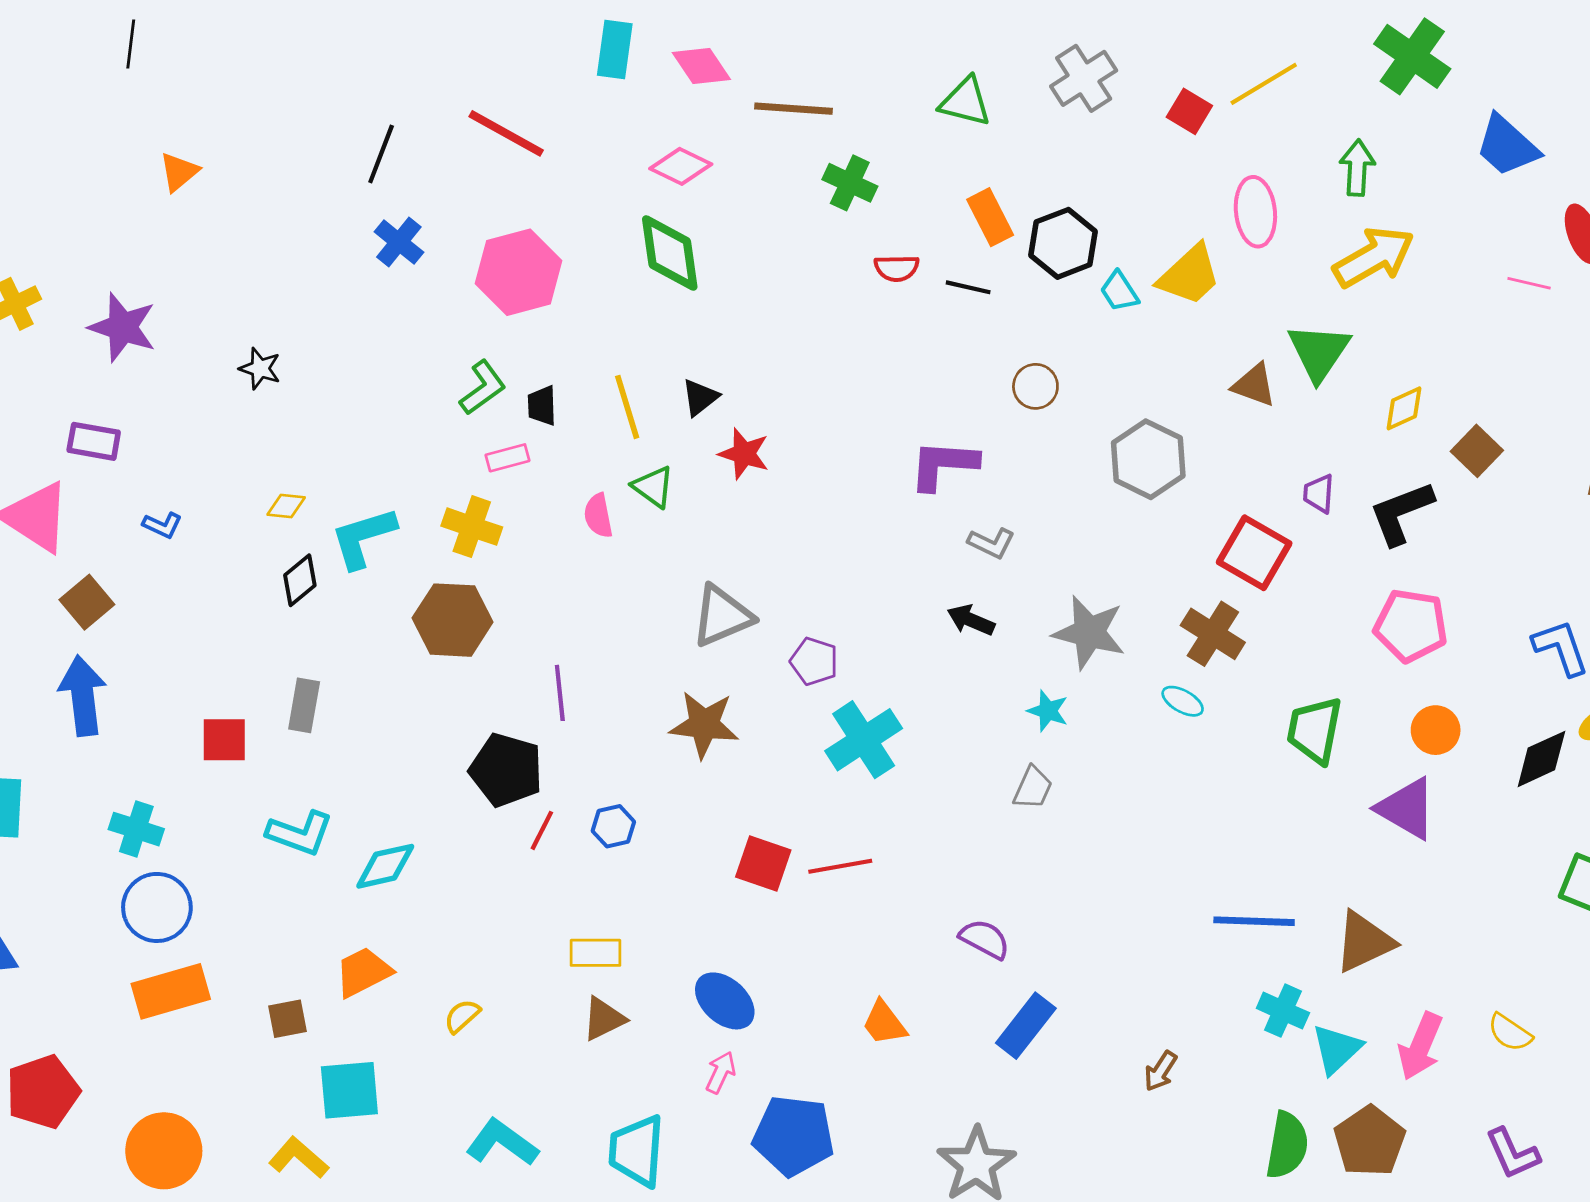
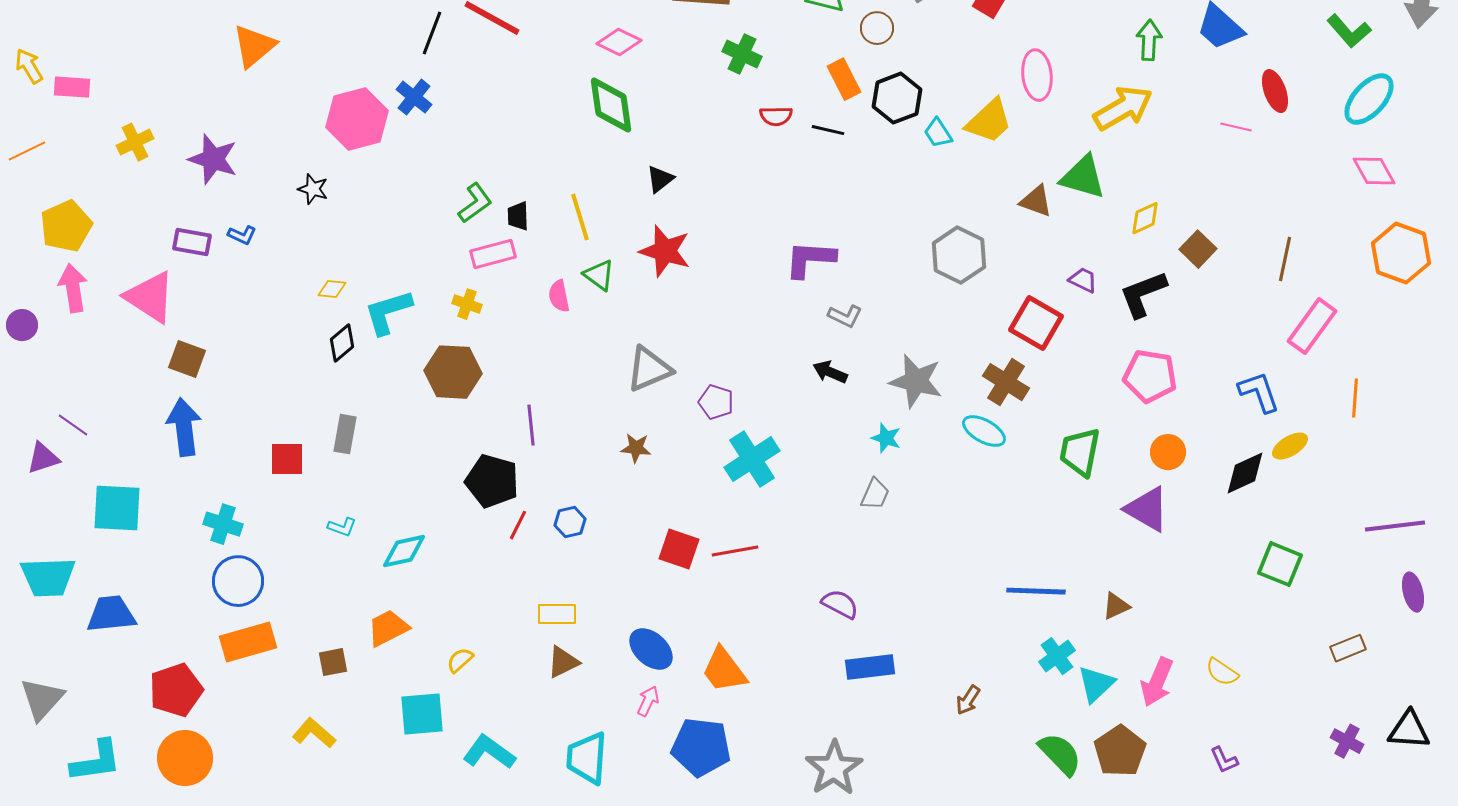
black line: (381, 154) -> (432, 33), moved
green arrow: (1357, 168) -> (1149, 40), moved
orange triangle: (179, 172) -> (254, 46), size x1.5
pink hexagon: (519, 272) -> (357, 119), moved
green triangle: (1319, 352) -> (1083, 177), turned -48
brown circle: (1035, 386) -> (877, 28), moved
black triangle: (700, 397) -> (660, 179), moved
red star: (744, 454) -> (665, 251), size x1.4
pink rectangle: (508, 458) -> (493, 254), size x1.4
purple trapezoid: (1319, 494) -> (1083, 280), turned 112
blue L-shape: (162, 525) -> (242, 235), moved
yellow cross: (472, 527) -> (467, 304), size x0.7
brown square: (87, 602) -> (187, 359), turned -30
cyan ellipse: (1183, 701) -> (984, 431), size x1.4
brown star: (704, 725) -> (636, 448), size x0.6
cyan L-shape: (300, 833) -> (342, 527), size x0.6
brown triangle: (1364, 942) -> (1116, 606), size x0.6
cyan cross: (1283, 1011) -> (1057, 656), turned 30
orange trapezoid: (884, 1023) -> (724, 670), moved, size x1.4
blue rectangle: (1026, 1026) -> (870, 667), turned 45
cyan square: (349, 1090) -> (422, 714), moved
red pentagon: (43, 1092) -> (176, 690), moved
green semicircle: (1287, 1145) -> (1060, 754), turned -54
orange circle: (164, 1151) -> (185, 758), moved
purple L-shape: (1513, 1154) -> (1224, 760), size x0.7
yellow L-shape: (299, 1158) -> (314, 733), moved

